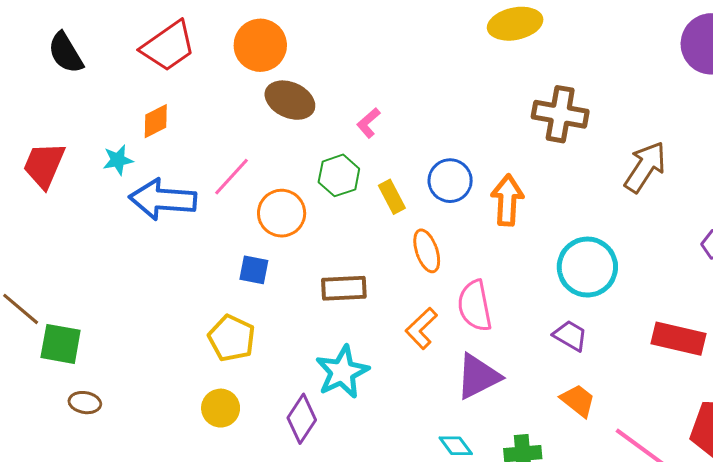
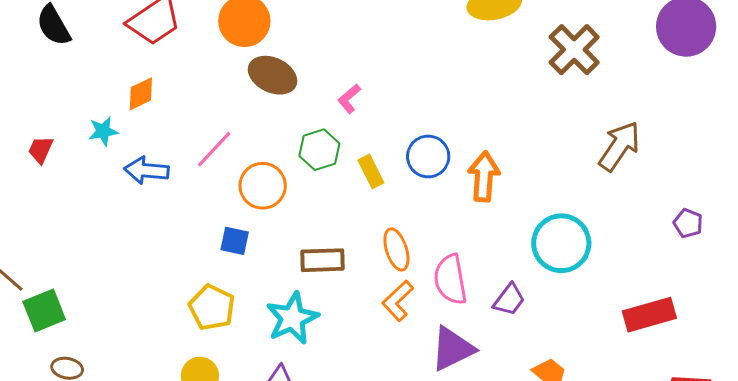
brown cross: (560, 114) -> (574, 50), moved, turned 34
red trapezoid: (44, 165) -> (41, 150), moved, size x0.6
blue arrow: (163, 199) -> (146, 170), size x0.7
orange ellipse: (427, 251) -> (396, 249), moved
purple trapezoid: (570, 336) -> (509, 300), moved, turned 96
red rectangle: (678, 339) -> (649, 315), turned -30
green square: (61, 344) -> (44, 310), turned -33
cyan star: (342, 372) -> (292, 318), moved

